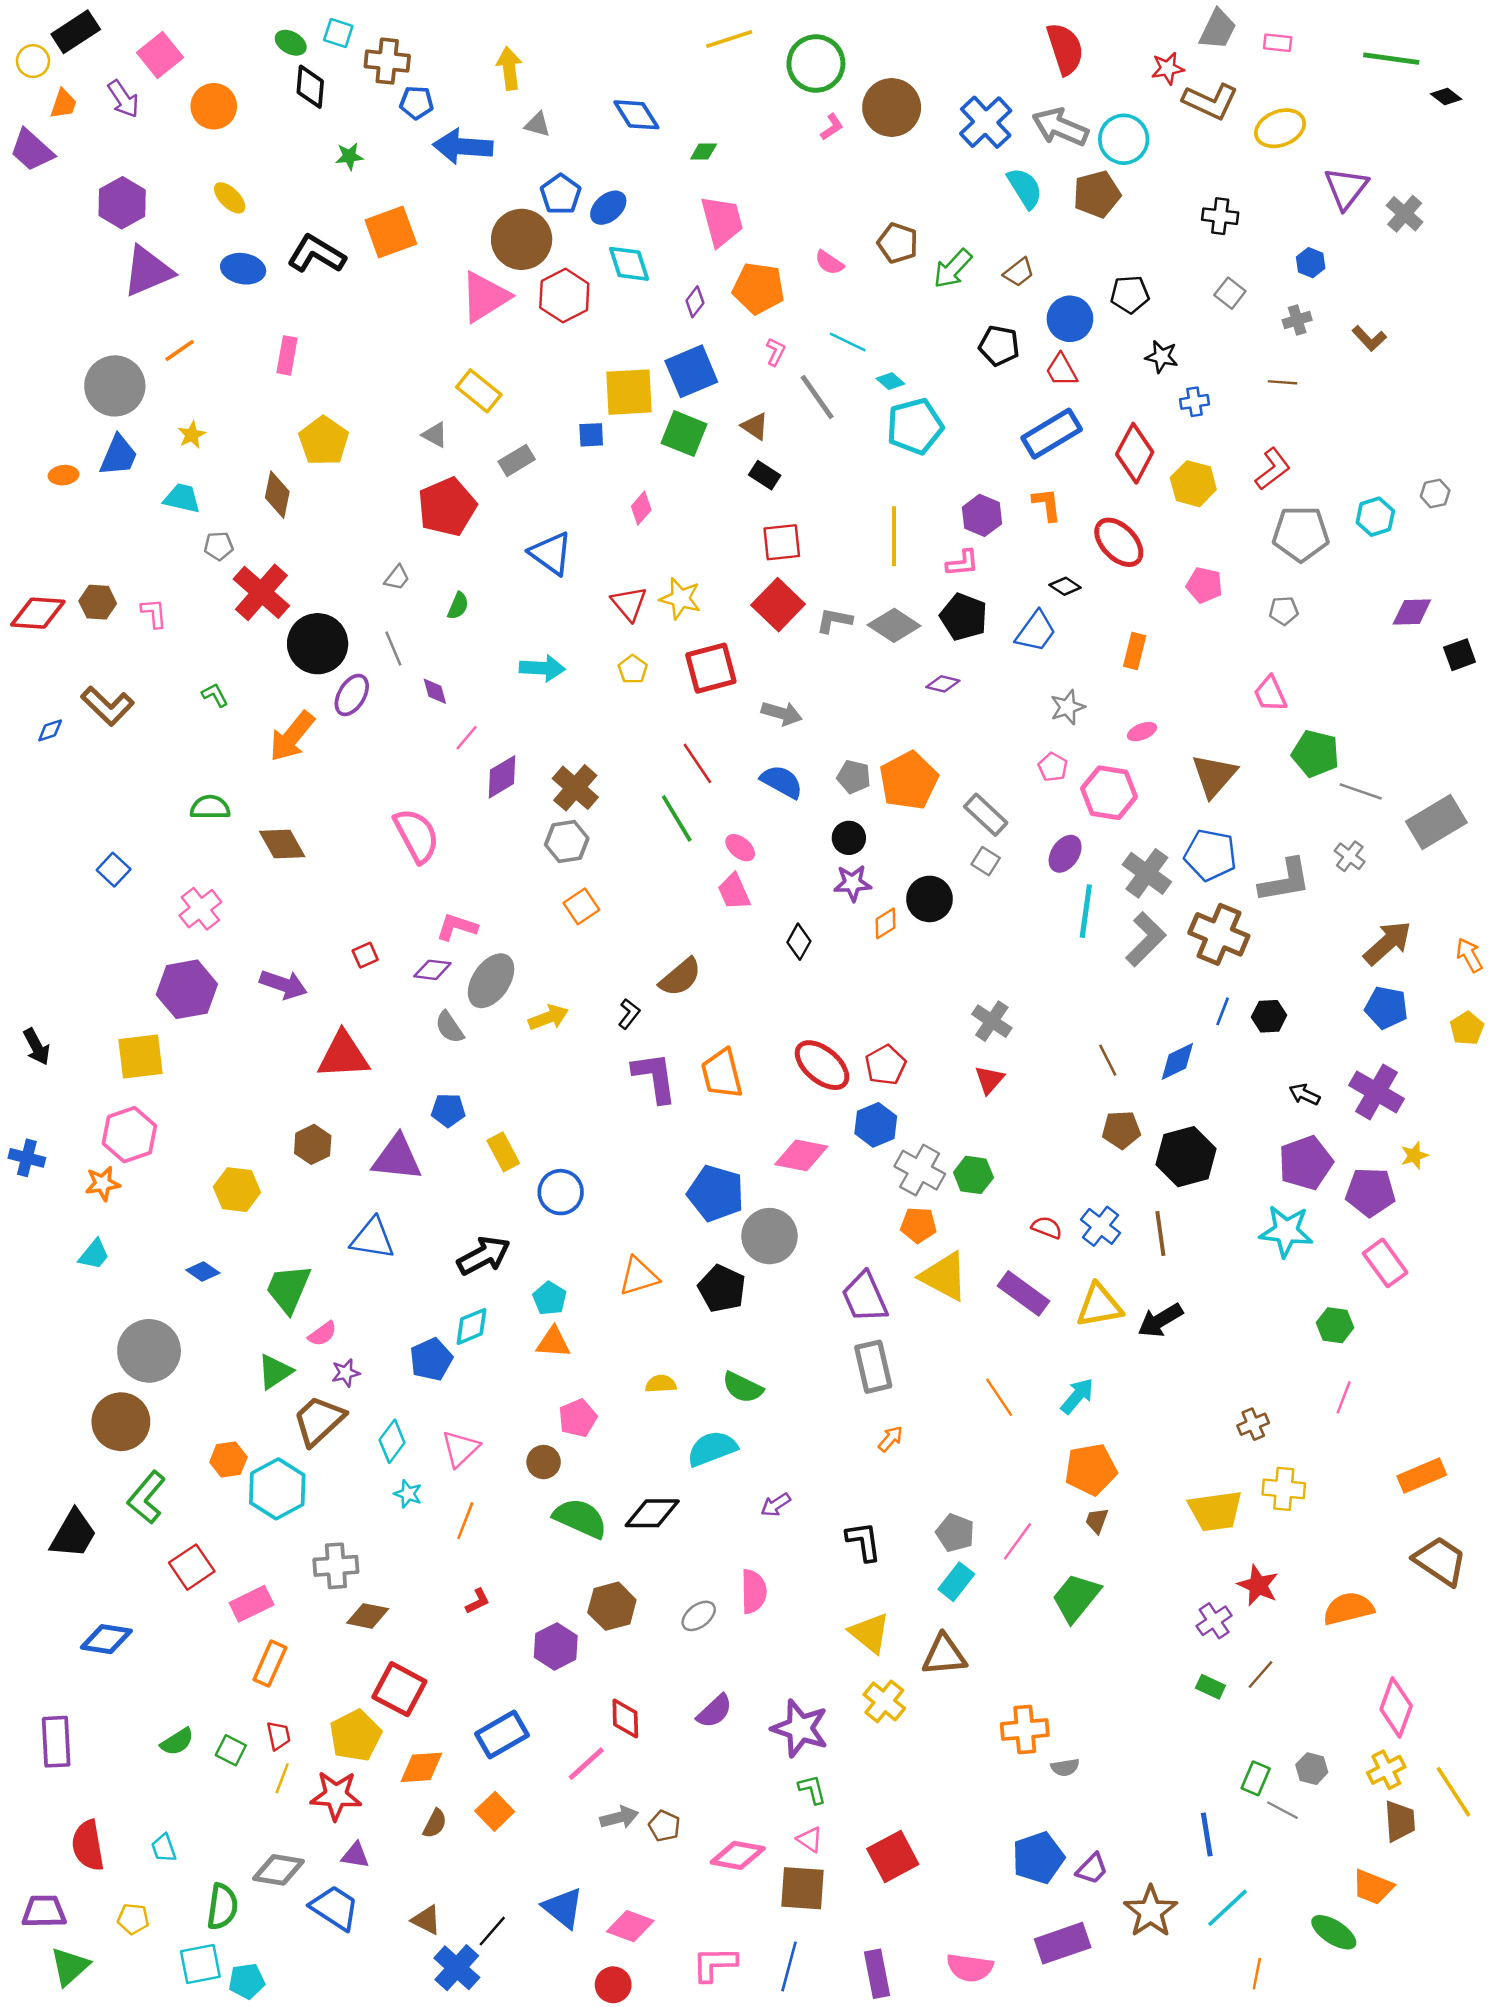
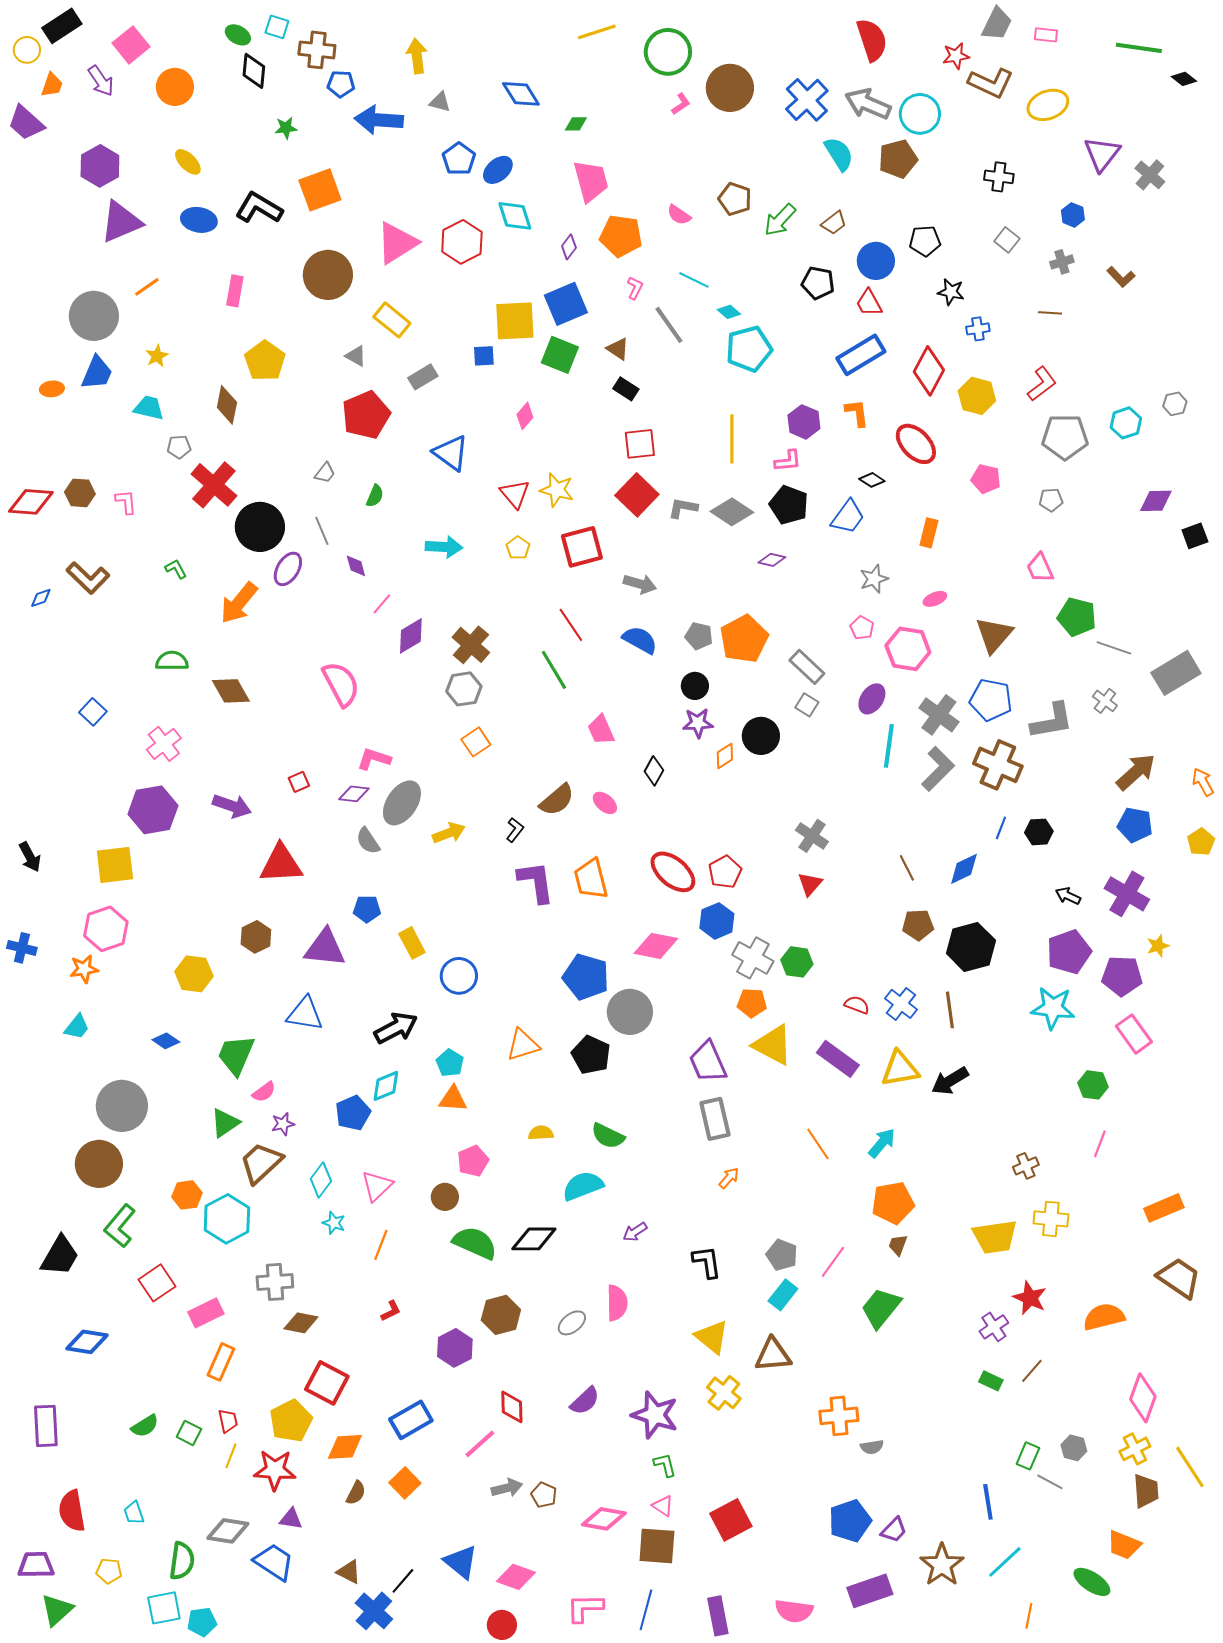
brown circle: (522, 239) -> (328, 275), moved
pink ellipse: (740, 848) -> (605, 803), moved

